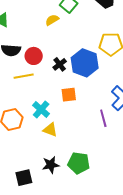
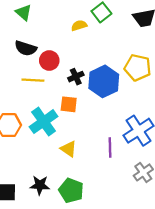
orange square: (69, 95) -> (69, 104), moved
cyan cross: (41, 109) -> (44, 122), size x1.4
yellow triangle: (50, 130) -> (69, 149), moved

